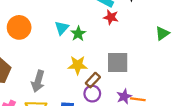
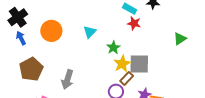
green star: (78, 34) -> (113, 48), moved
yellow star: (78, 65) -> (122, 64), moved, turned -30
brown rectangle: (93, 80) -> (127, 78), moved

